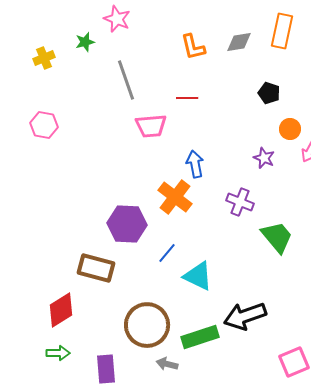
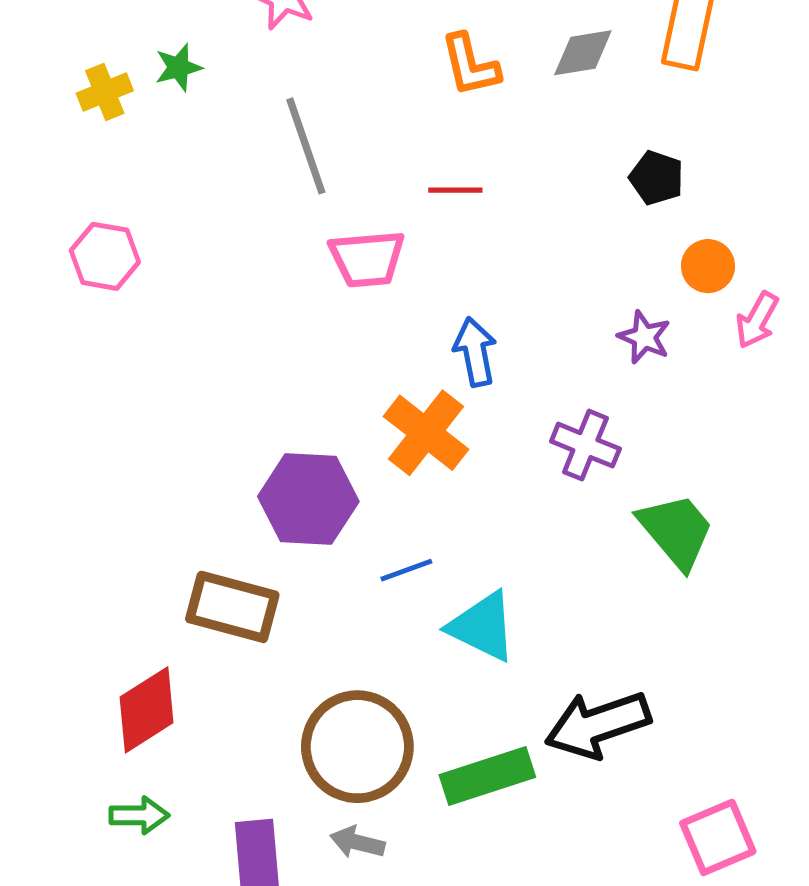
green star: (85, 42) -> (178, 67), moved
blue line: (167, 253) -> (406, 570), turned 30
gray arrow: (167, 364) -> (357, 842), moved

